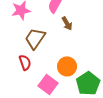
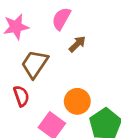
brown arrow: (67, 23) -> (77, 44), turned -104

